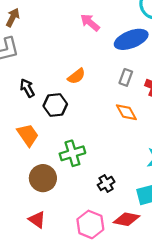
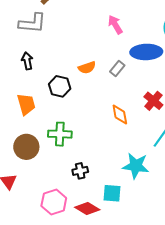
gray rectangle: (126, 77) -> (117, 68), moved
black arrow: (27, 88) -> (27, 61), moved

